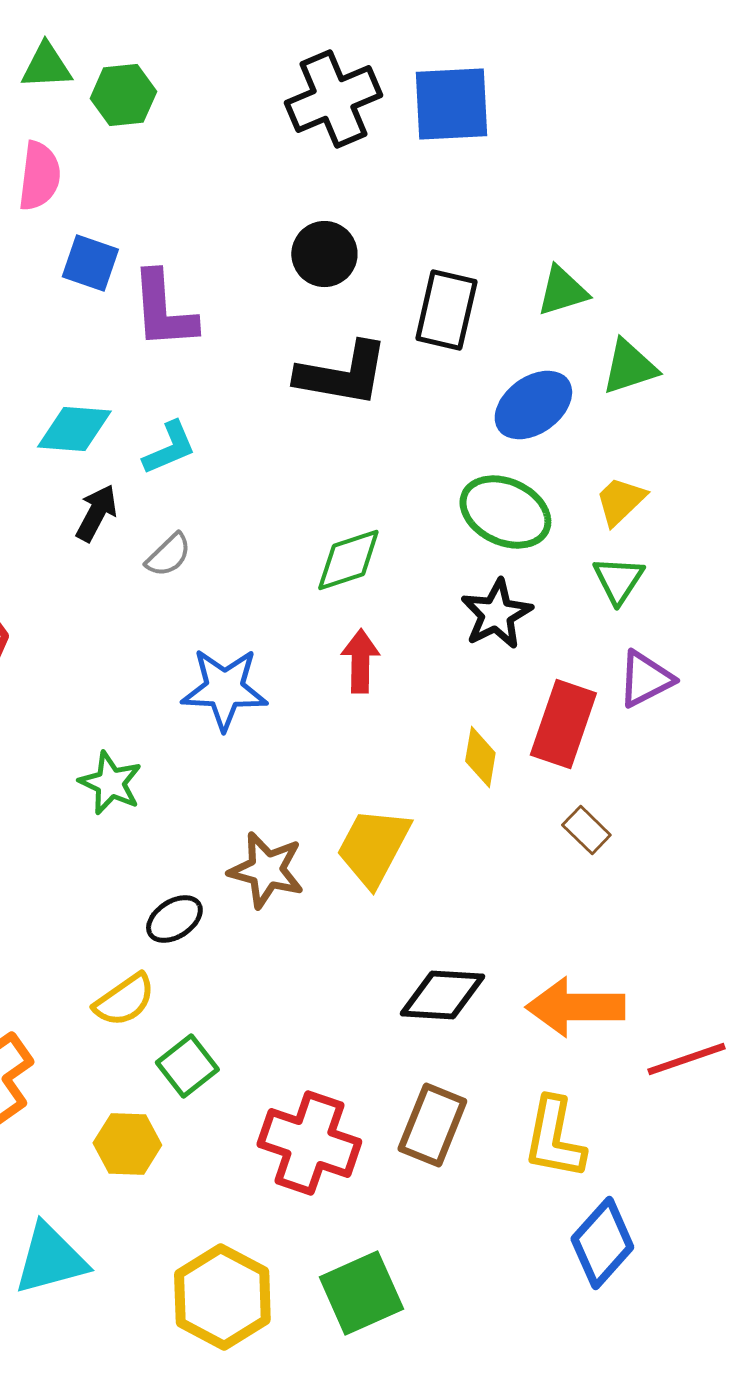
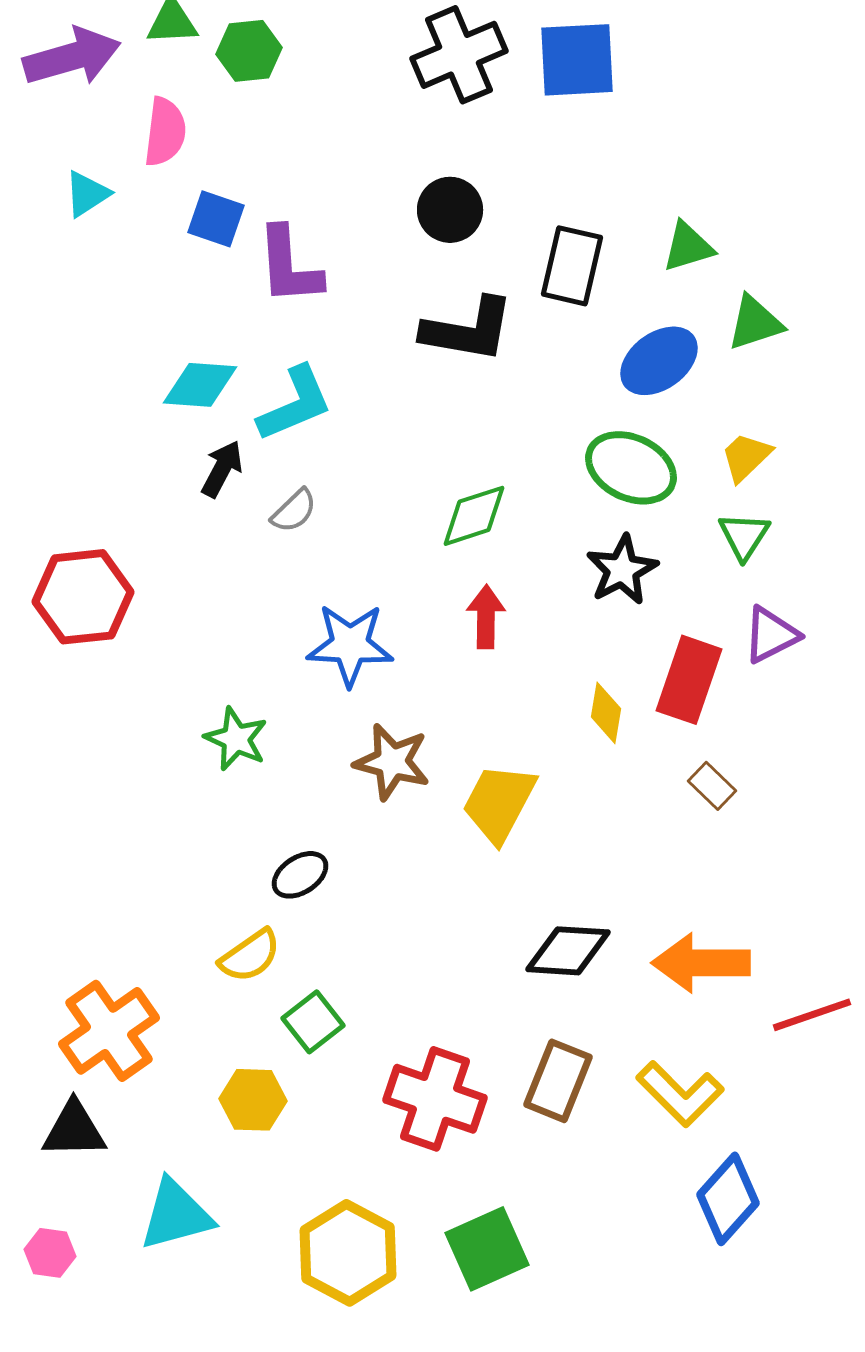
cyan L-shape: (169, 448) -> (295, 404), size x1.4
brown star: (266, 870) -> (392, 762), moved
yellow L-shape: (554, 1138) -> (680, 1094), turned -56

